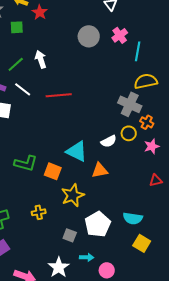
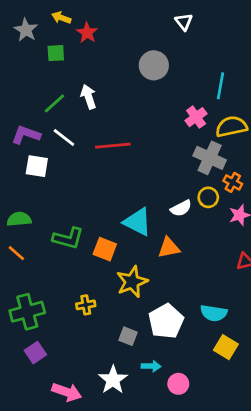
pink cross: (120, 35) -> (196, 117), moved

